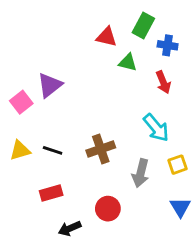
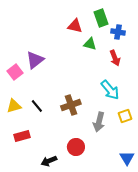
green rectangle: (143, 25) -> (101, 18), turned -48
black line: (53, 150) -> (37, 106), turned 32
red rectangle: (51, 193) -> (22, 136), moved
blue triangle: (180, 207) -> (127, 158), moved

